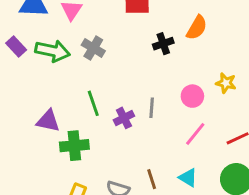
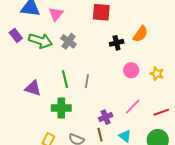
pink circle: (192, 96) -> (131, 70), moved
gray line: (152, 108) -> (87, 81), moved
purple cross: (124, 118) -> (106, 117), moved
green cross: (74, 146) -> (61, 108), moved

